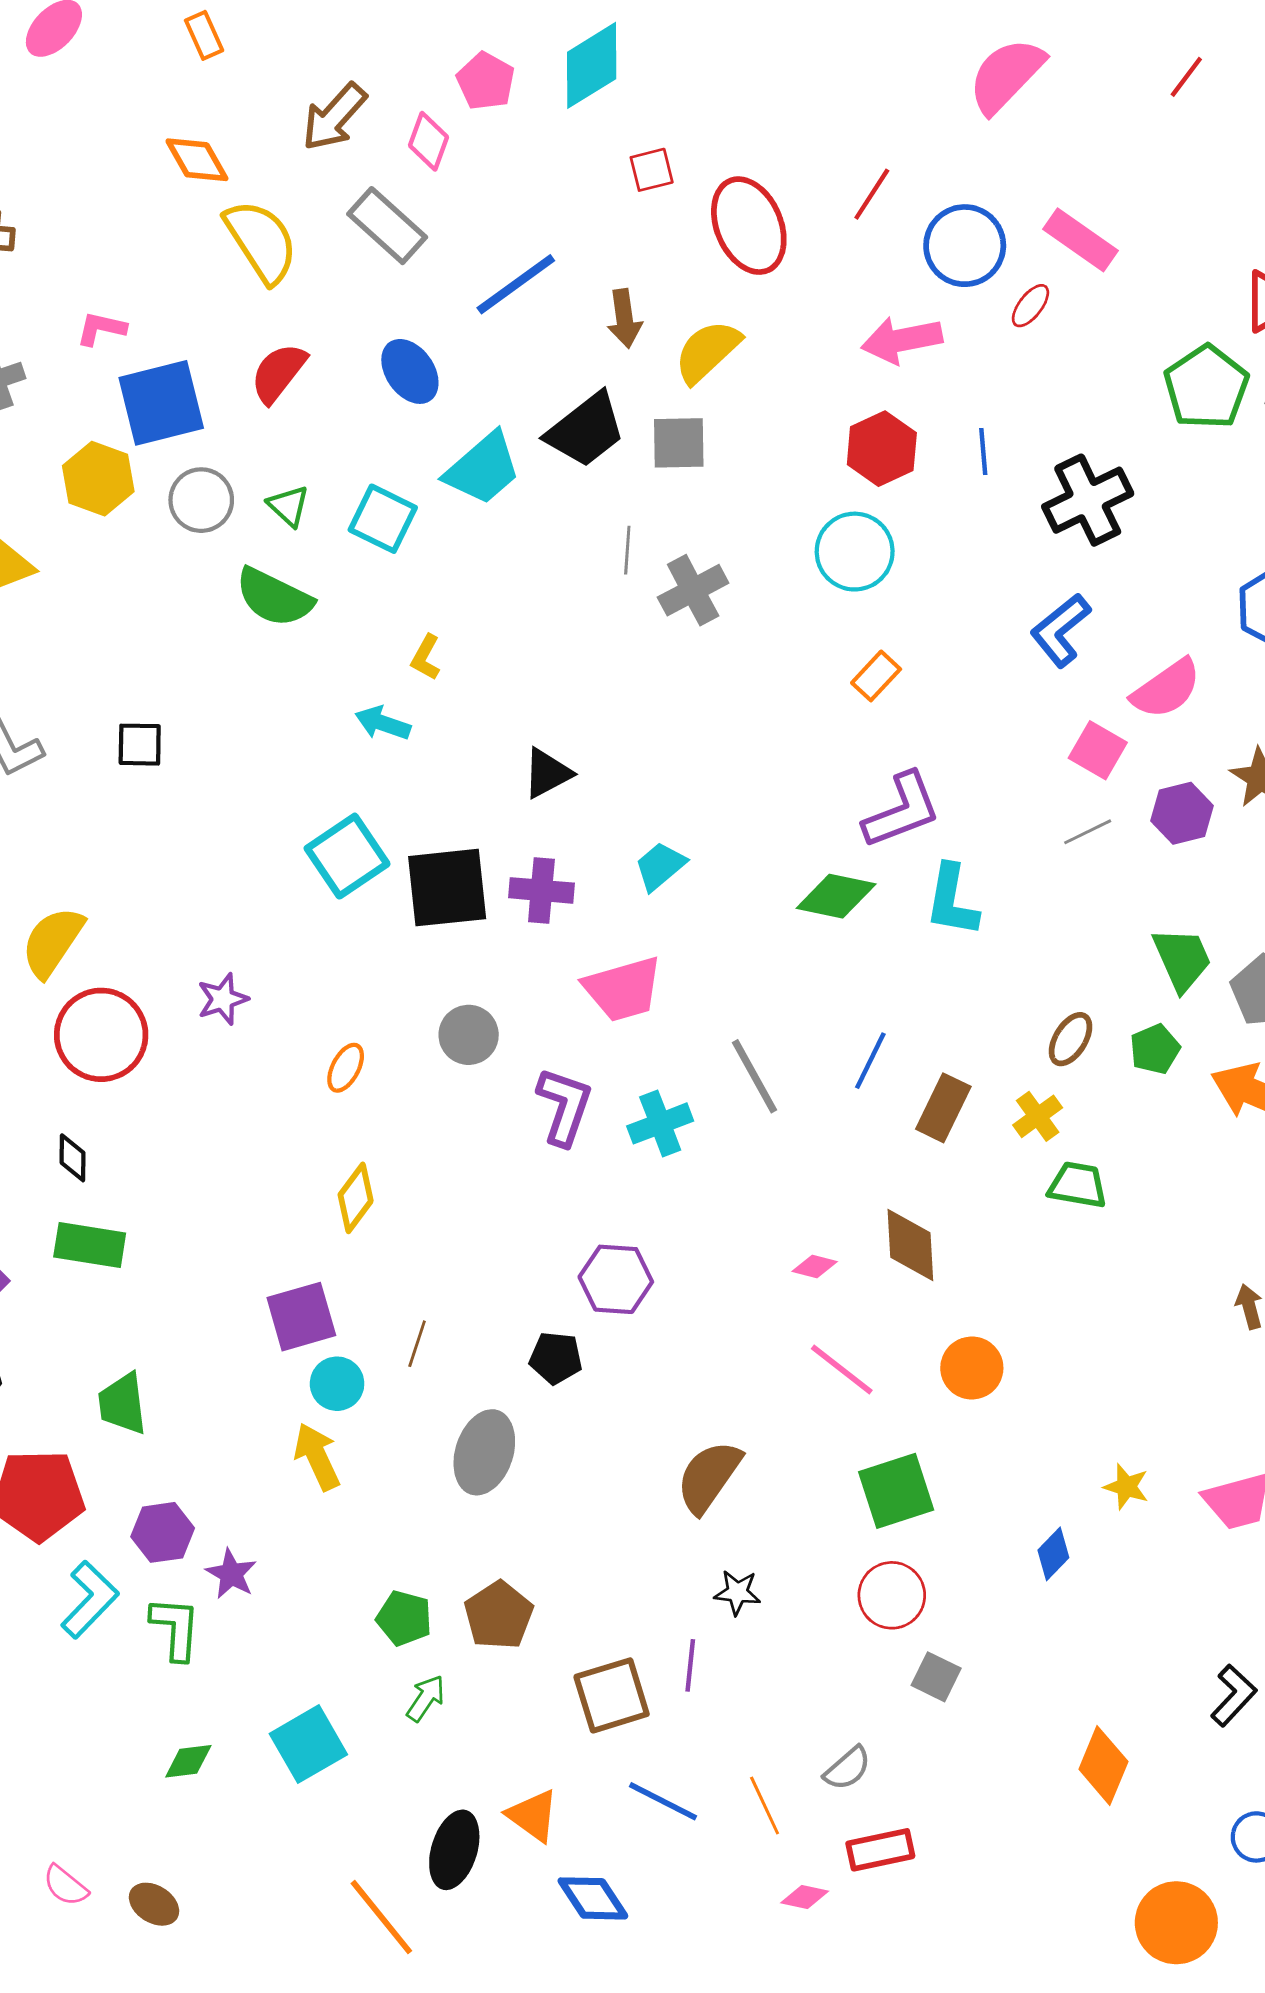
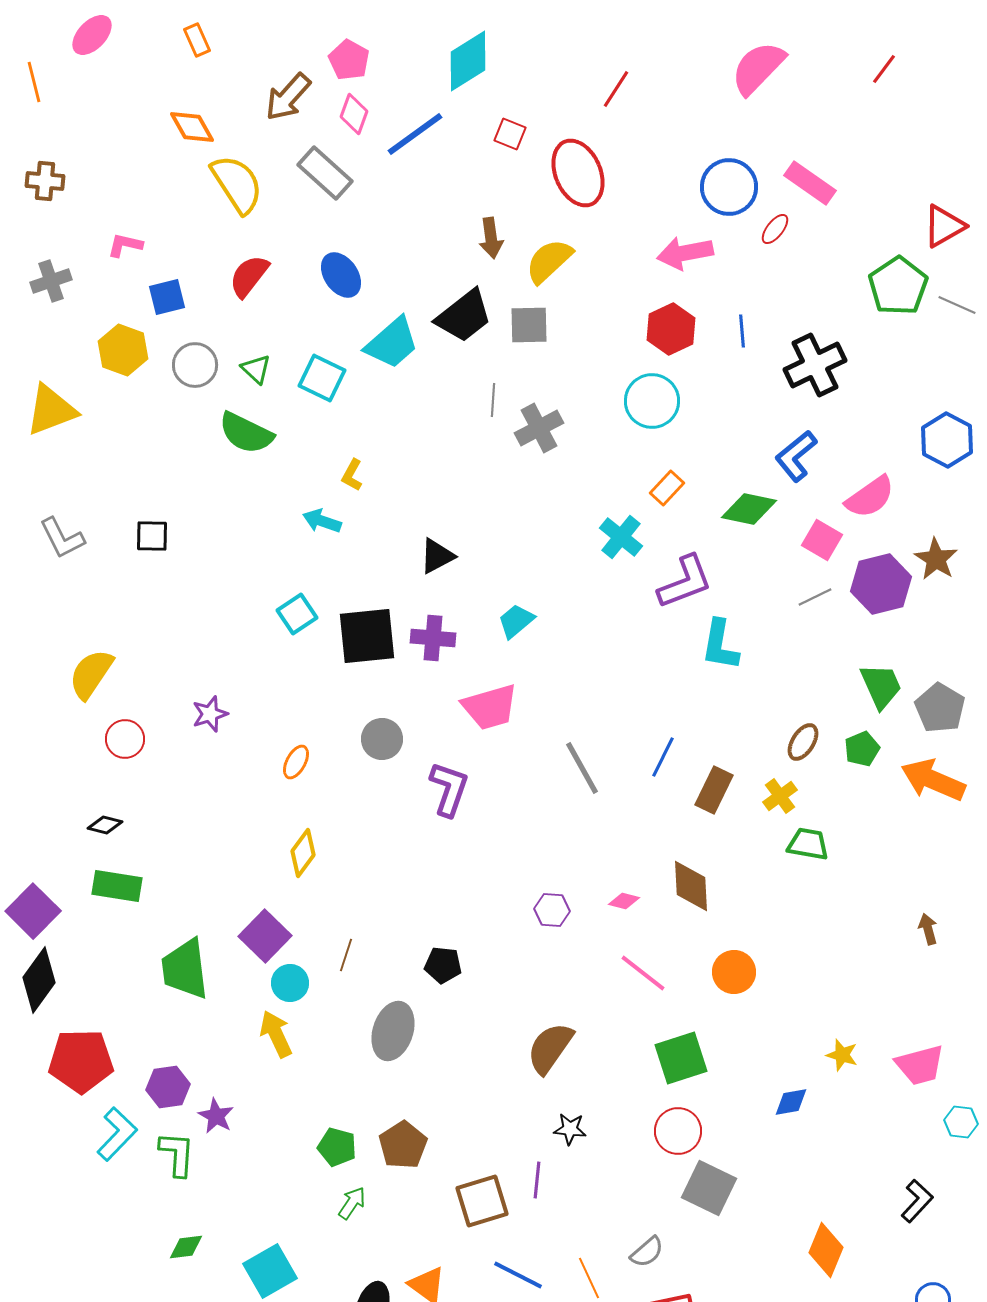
pink pentagon: (486, 81) -> (349, 60), moved
red square: (652, 170) -> (510, 134), turned 36
red line: (872, 194) -> (616, 89), moved
blue line: (516, 284) -> (415, 134), moved
blue square: (161, 403) -> (167, 297), size x0.6
purple hexagon: (1182, 813) -> (881, 584), size x1.4
cyan square: (347, 856) -> (297, 614), size x0.7
green diamond: (836, 896) -> (749, 509), moved
red circle: (101, 1035) -> (125, 739), size x0.6
cyan cross: (660, 1123) -> (621, 537), moved, turned -30
black diamond: (73, 1158) -> (105, 825), turned -76
purple hexagon: (616, 1279) -> (552, 910), moved, size x0.7
purple square: (301, 1317) -> (265, 936), turned -30
green trapezoid: (123, 1404) -> (185, 969), moved, size x1.4
blue diamond: (1053, 1554) -> (791, 1102), turned 36
gray square: (936, 1677) -> (709, 1188), size x1.6
cyan square: (308, 1744) -> (270, 1271), moved

